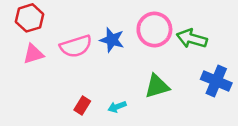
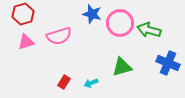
blue star: (112, 40) -> (92, 14), moved

